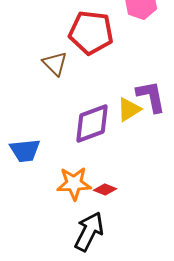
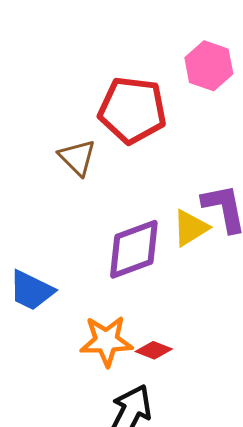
blue trapezoid: (25, 150) -> (31, 291), turned 32

